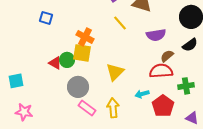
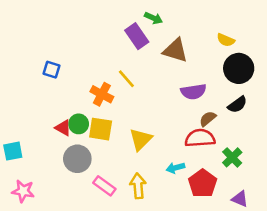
yellow line: (120, 23) -> (126, 79), moved
yellow square: (82, 53) -> (101, 129), moved
green cross: (186, 86) -> (232, 157), turned -35
gray circle: (78, 87) -> (77, 159), moved

